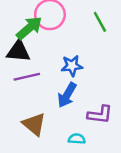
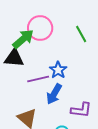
blue star: (72, 66) -> (58, 70), turned -30
purple line: (27, 77) -> (38, 79), moved

